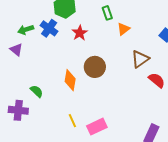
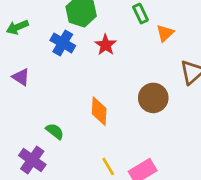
green arrow: (26, 30) -> (17, 27), moved
brown circle: (95, 67) -> (153, 98), moved
purple cross: (18, 110) -> (32, 160), turned 36

